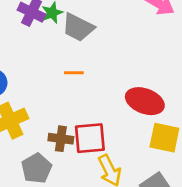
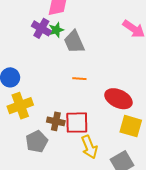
gray trapezoid: (78, 27) -> (74, 42), turned 35
orange line: (74, 73) -> (79, 79), moved

